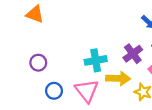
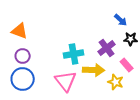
orange triangle: (35, 14) -> (20, 31), moved
blue circle: (54, 91) -> (23, 79), moved, size x1.5

